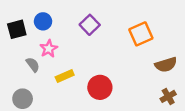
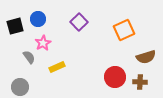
red circle: (100, 87) -> (115, 77), moved
brown cross: (168, 96) -> (140, 82), moved, turned 32

